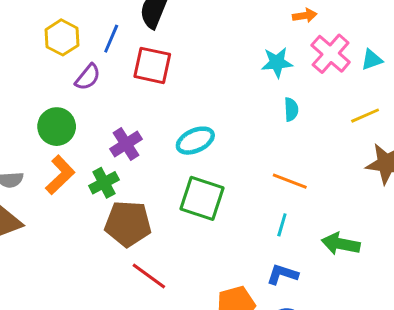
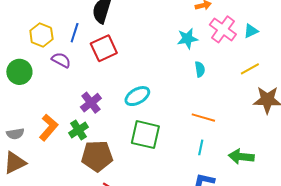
red square: (152, 65) -> (104, 48), turned -32
purple semicircle: (88, 77) -> (61, 60), turned -96
green circle: (57, 127) -> (19, 72), moved

